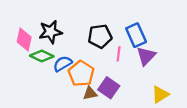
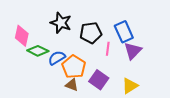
black star: (50, 32) -> (61, 23), moved, turned 30
brown triangle: (90, 93) -> (72, 85), moved, turned 32
yellow triangle: (160, 94) -> (130, 86), moved

